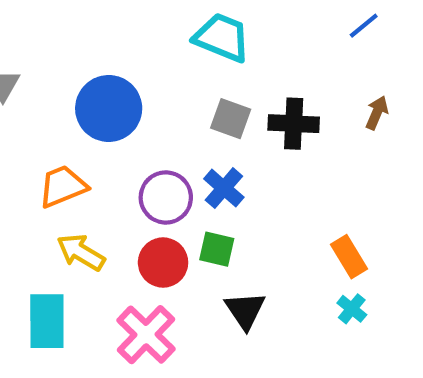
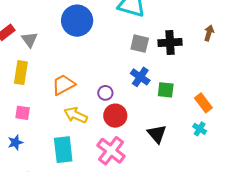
blue circle: (109, 108) -> (77, 21), moved
purple circle: (166, 197) -> (105, 93), moved, size x0.6
green square: (217, 249) -> (166, 90), moved
cyan cross: (352, 309) -> (200, 129), moved

